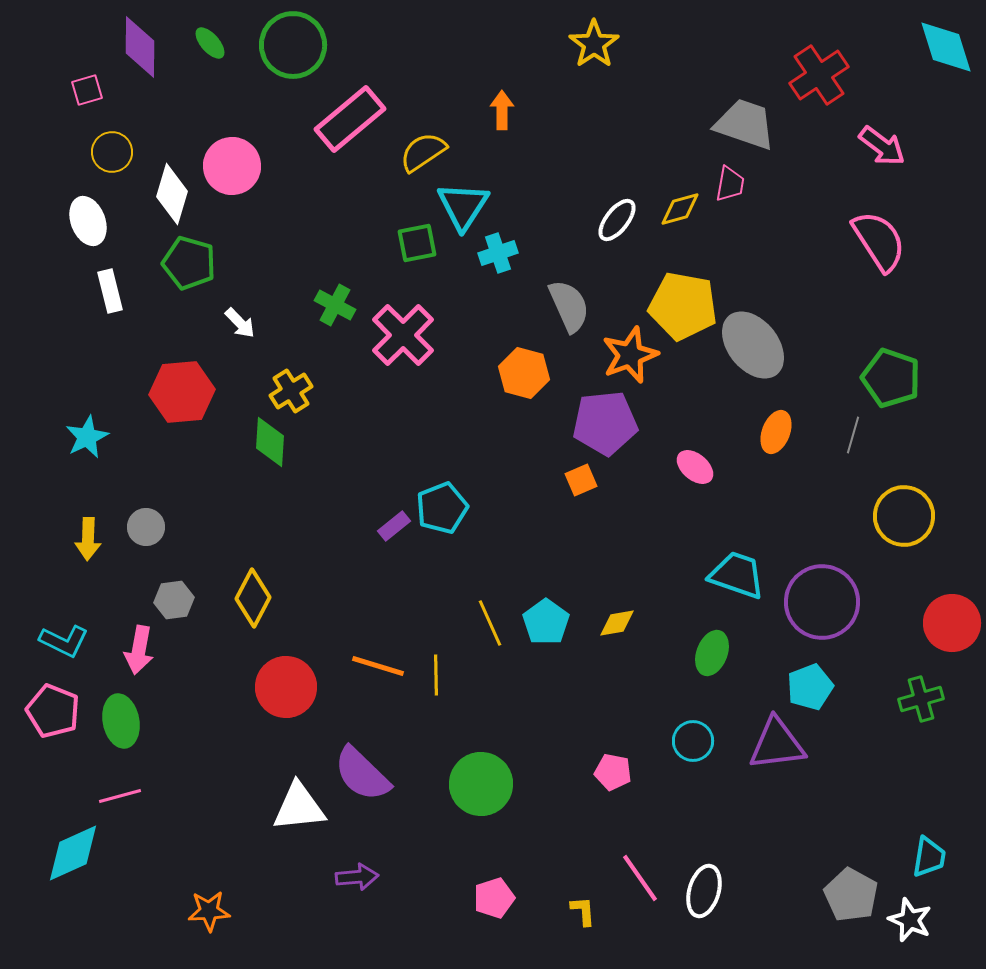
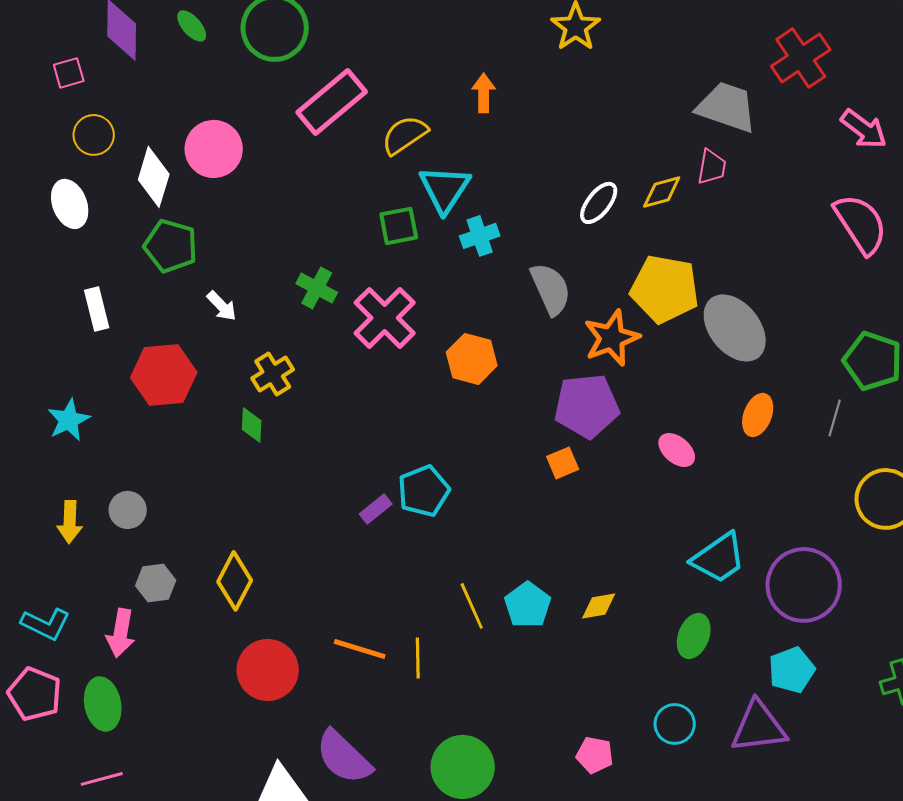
white rectangle: (110, 291) -> (97, 309), moved
orange hexagon: (524, 373) -> (472, 359), moved
green diamond: (270, 442) -> (252, 425), size x0.7
cyan trapezoid: (737, 575) -> (719, 558), turned 126

